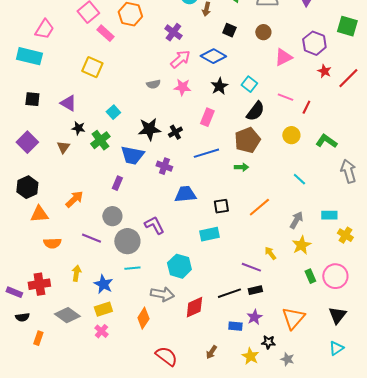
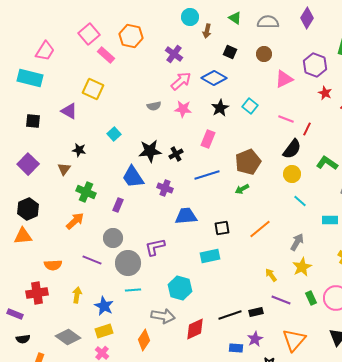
purple triangle: (68, 103) -> (69, 111), moved
black semicircle: (255, 111) -> (292, 149), moved
yellow circle: (291, 135) -> (292, 174), moved
green cross: (100, 140) -> (86, 192), moved, turned -30
blue trapezoid: (132, 155) -> (133, 177), turned 45
green arrow: (241, 167) -> (242, 189), turned 152
orange triangle: (39, 214) -> (23, 236), moved
cyan rectangle: (329, 215) -> (330, 220), moved
purple L-shape: (154, 225) -> (155, 247), turned -75
purple line: (251, 267) -> (281, 300), moved
red cross: (39, 284) -> (37, 293), moved

